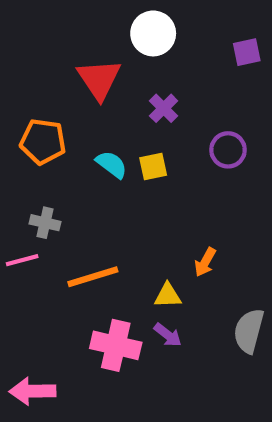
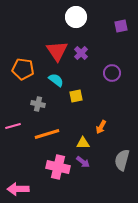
red triangle: (99, 79) -> (57, 51), moved
yellow square: (153, 167) -> (76, 96), moved
gray cross: (45, 223) -> (38, 104), moved

